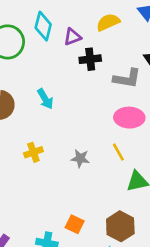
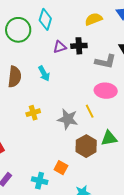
purple triangle: (72, 37) -> (60, 47), moved
yellow line: (118, 152) -> (90, 111), moved
gray star: (80, 158) -> (68, 119), size x1.5
brown hexagon: (120, 226) -> (86, 146), moved

